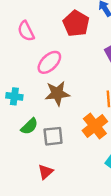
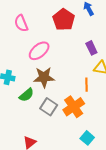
green semicircle: (29, 126) -> (26, 95), moved
gray square: (53, 136) -> (49, 107), moved, turned 36

